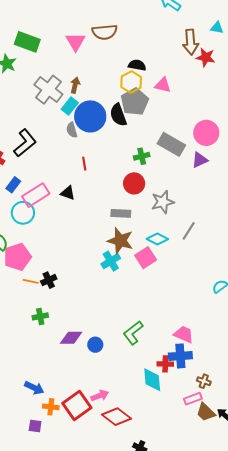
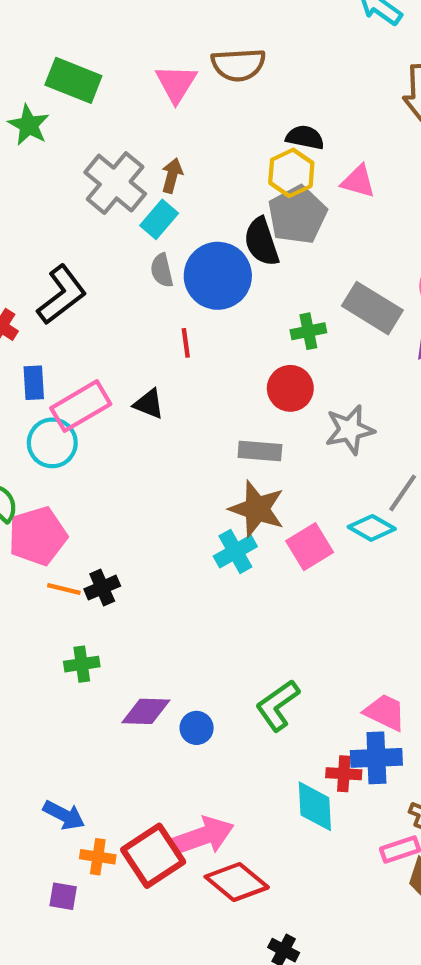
blue circle: (90, 116) -> (218, 276), moved
blue rectangle: (13, 185) -> (34, 383), turned -42
cyan diamond: (157, 239) -> (372, 528), moved
pink arrow: (100, 396) -> (203, 836), size x1.6

